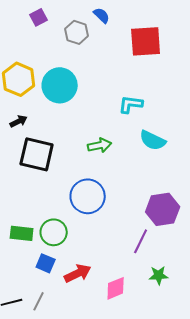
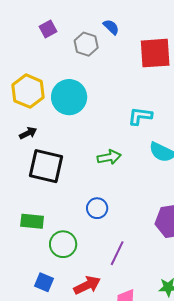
blue circle: (88, 196) -> (97, 208), size x0.6
green rectangle: (22, 233) -> (32, 221), moved
purple line: (141, 241) -> (117, 253), moved
blue square: (46, 263) -> (44, 282), moved

